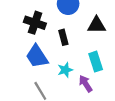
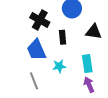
purple arrow: (86, 84) -> (89, 85), moved

